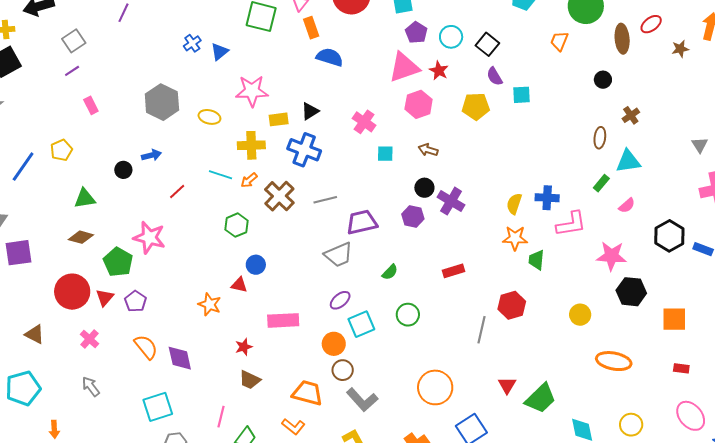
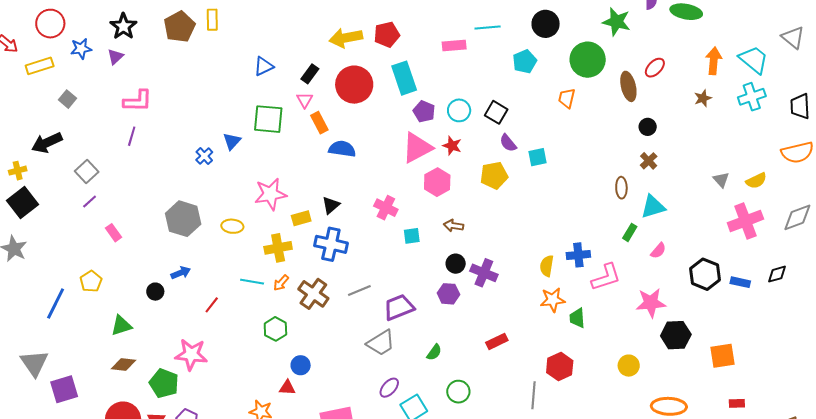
brown star: (680, 49) -> (703, 98), moved
blue triangle: (219, 52) -> (232, 141), moved
black circle: (603, 80) -> (648, 127), moved

